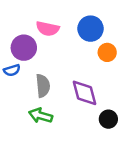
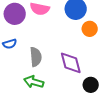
purple circle: (24, 48) -> (15, 14), moved

